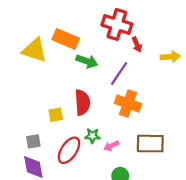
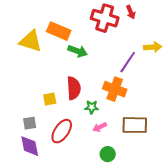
red arrow: (137, 45) -> (131, 12), moved
purple line: (119, 73) -> (128, 62), moved
green star: (92, 136) -> (92, 107), moved

